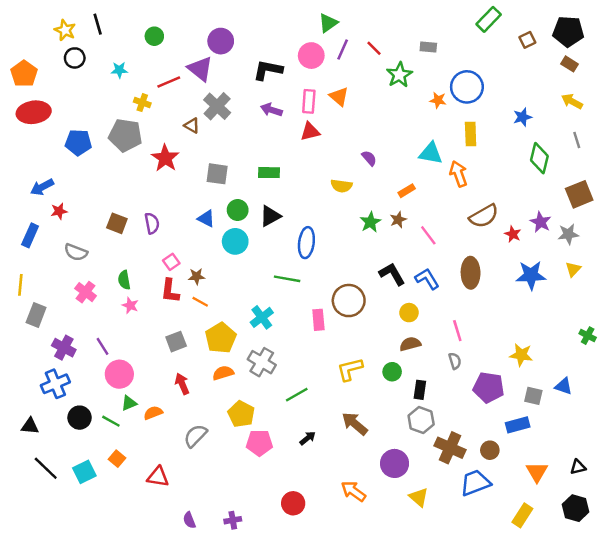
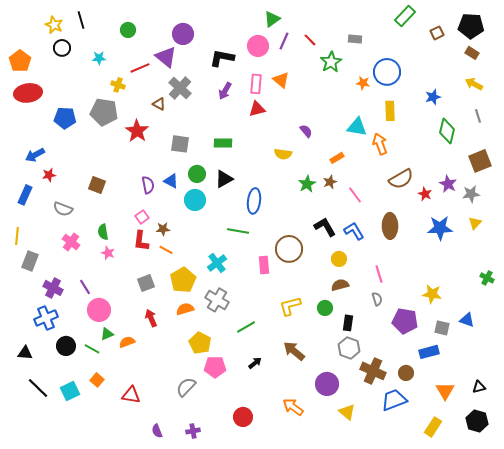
purple arrow: (271, 110) -> (225, 91), turned -78
purple semicircle: (152, 223) -> (148, 185), moved
gray semicircle: (195, 436) -> (186, 387), moved

